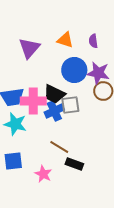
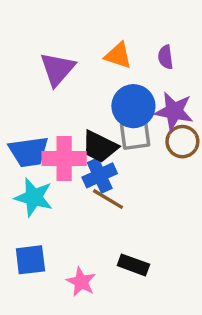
gray square: (70, 105) -> (135, 135), moved
brown line: (59, 147) -> (108, 199), moved

